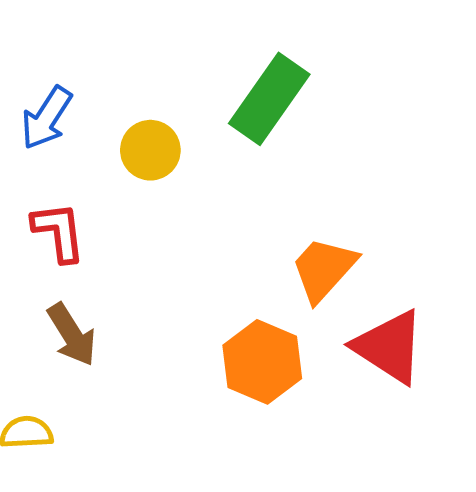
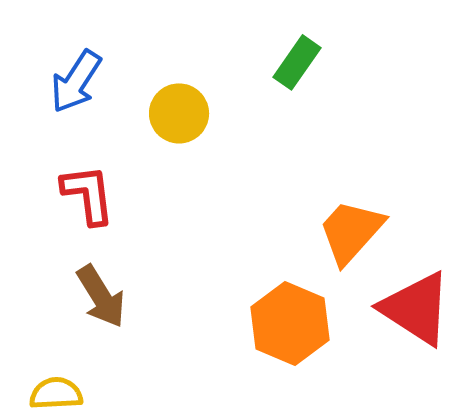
green rectangle: (269, 99) -> (297, 62), size x0.6

